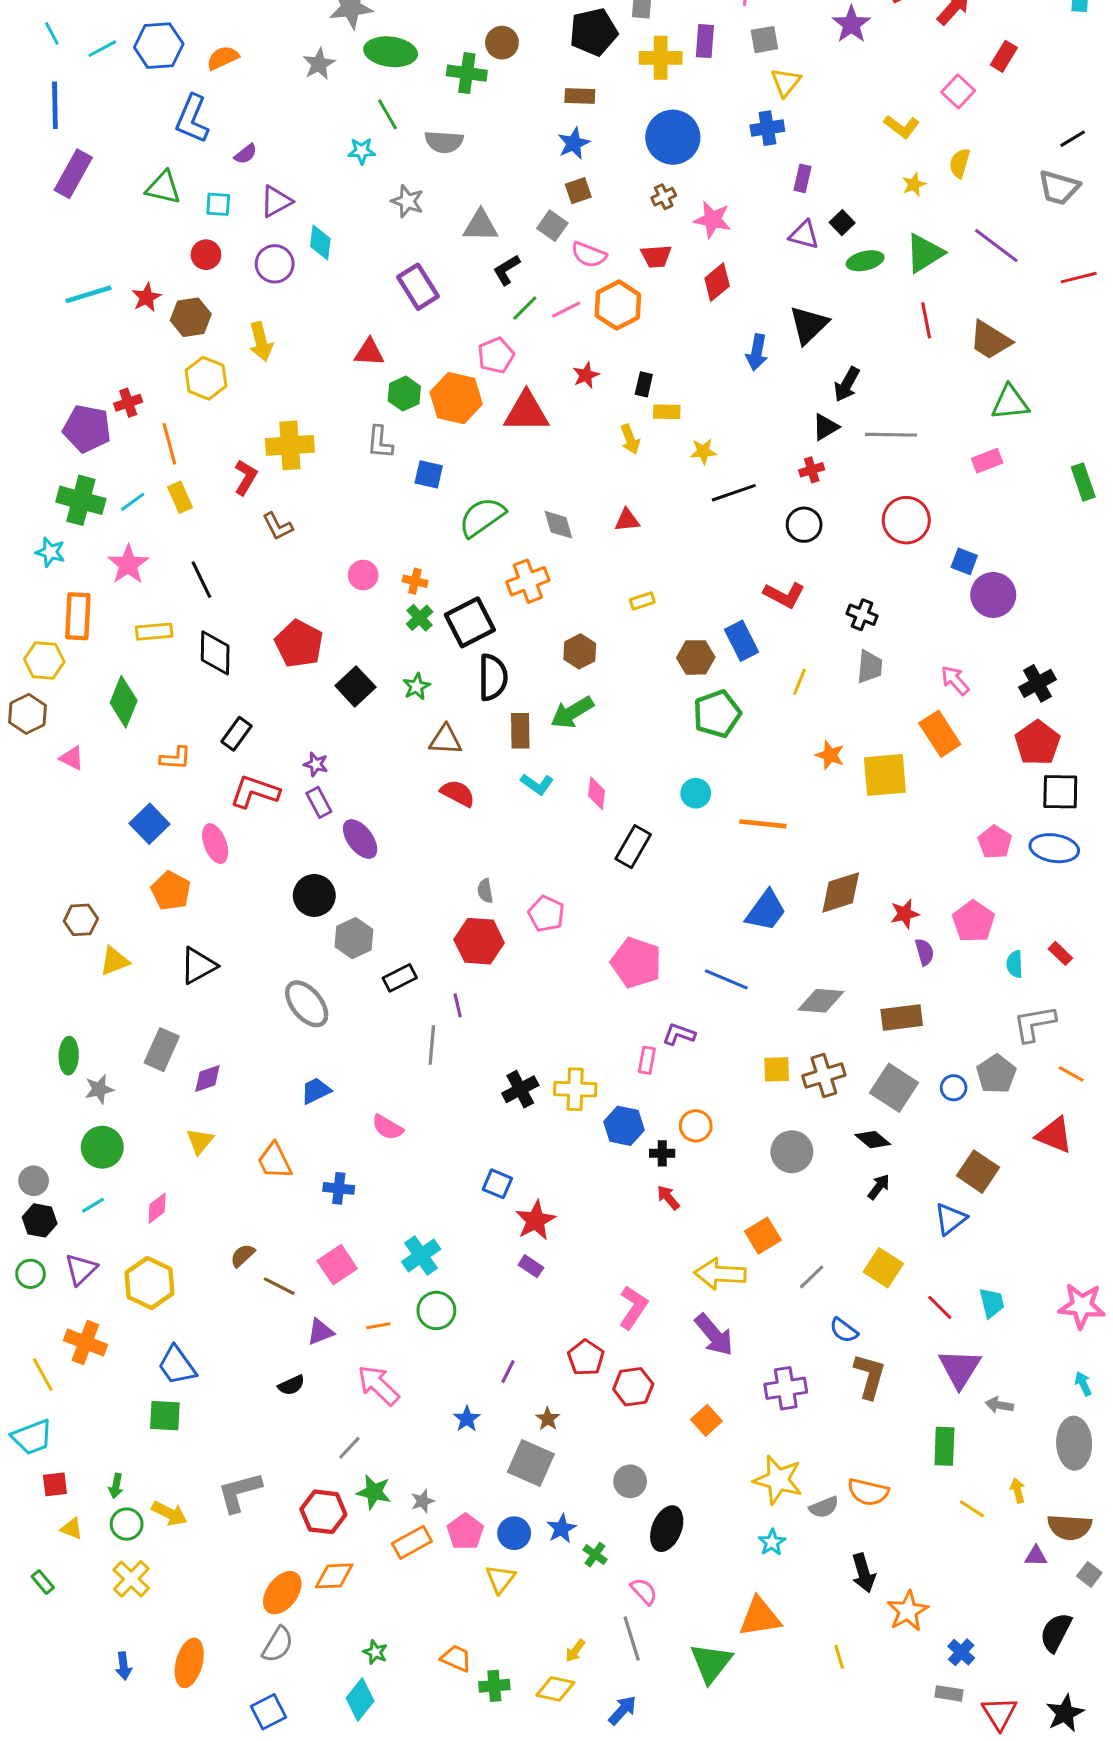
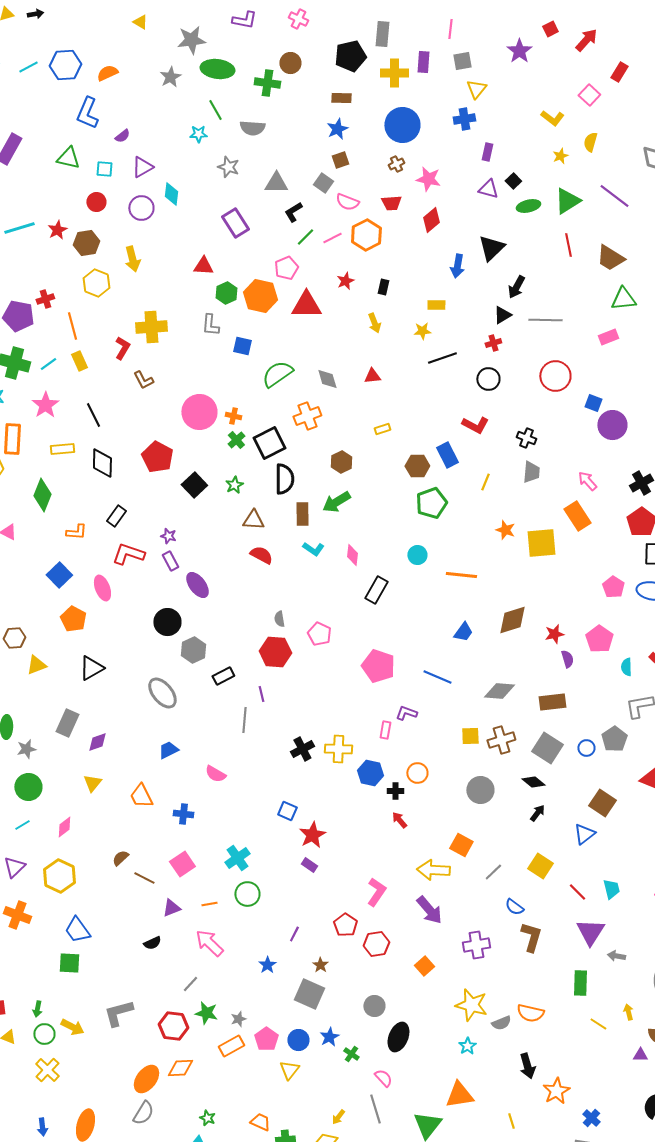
yellow rectangle: (667, 412) -> (436, 305), moved
pink circle: (363, 575) -> (199, 412), size x1.8
blue trapezoid: (766, 911) -> (463, 632), size x0.7
orange square: (763, 1236) -> (461, 845), turned -30

